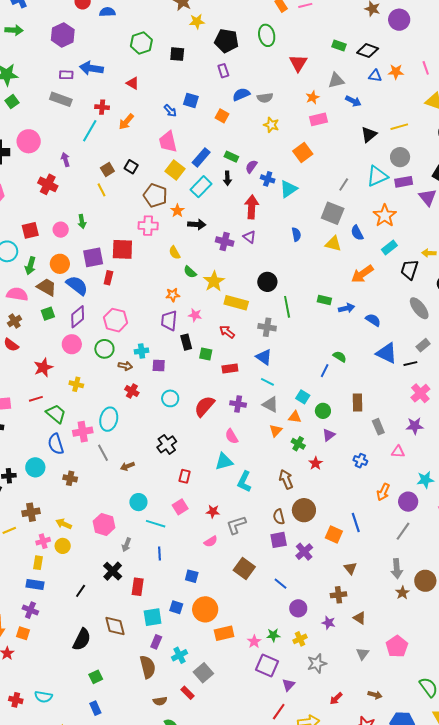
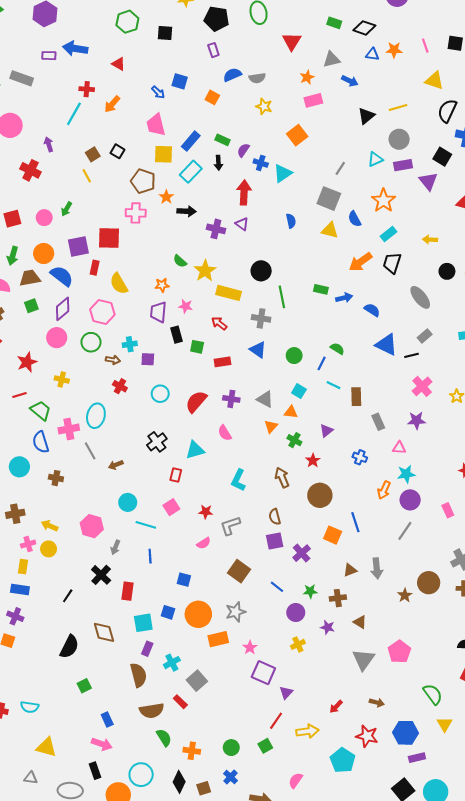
gray rectangle: (61, 99) -> (22, 78), moved
yellow square: (175, 170) -> (164, 154), turned -36
cyan triangle: (377, 176) -> (375, 159), size x0.7
green arrow: (82, 221) -> (66, 209), turned 40
yellow semicircle: (175, 253) -> (119, 284), moved, size x1.5
black trapezoid: (409, 270) -> (392, 263), moved
brown trapezoid: (46, 287) -> (30, 278), turned -40
cyan line: (267, 382) -> (334, 385), moved
green circle: (323, 411) -> (294, 356), moved
cyan triangle: (224, 462) -> (195, 450), moved
cyan star: (425, 480) -> (406, 474), moved
brown circle: (304, 510) -> (320, 495), moved
brown triangle: (350, 568) -> (350, 570), turned 48
gray arrow: (397, 569) -> (377, 568), moved
green star: (273, 635) -> (310, 591), moved
gray triangle: (363, 654) -> (363, 660), size x1.6
gray star: (317, 663) -> (236, 612), moved
brown semicircle: (160, 701) -> (152, 711), size x1.6
blue rectangle: (95, 708) -> (107, 719), moved

